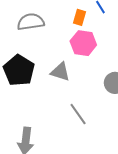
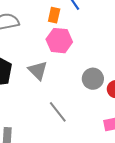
gray triangle: (60, 72) -> (38, 70), turned 30

